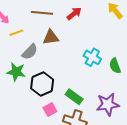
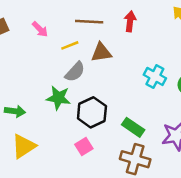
red arrow: (74, 14) -> (130, 21), turned -42
yellow line: (16, 33) -> (70, 45), moved
pink square: (50, 109) -> (84, 146), moved

